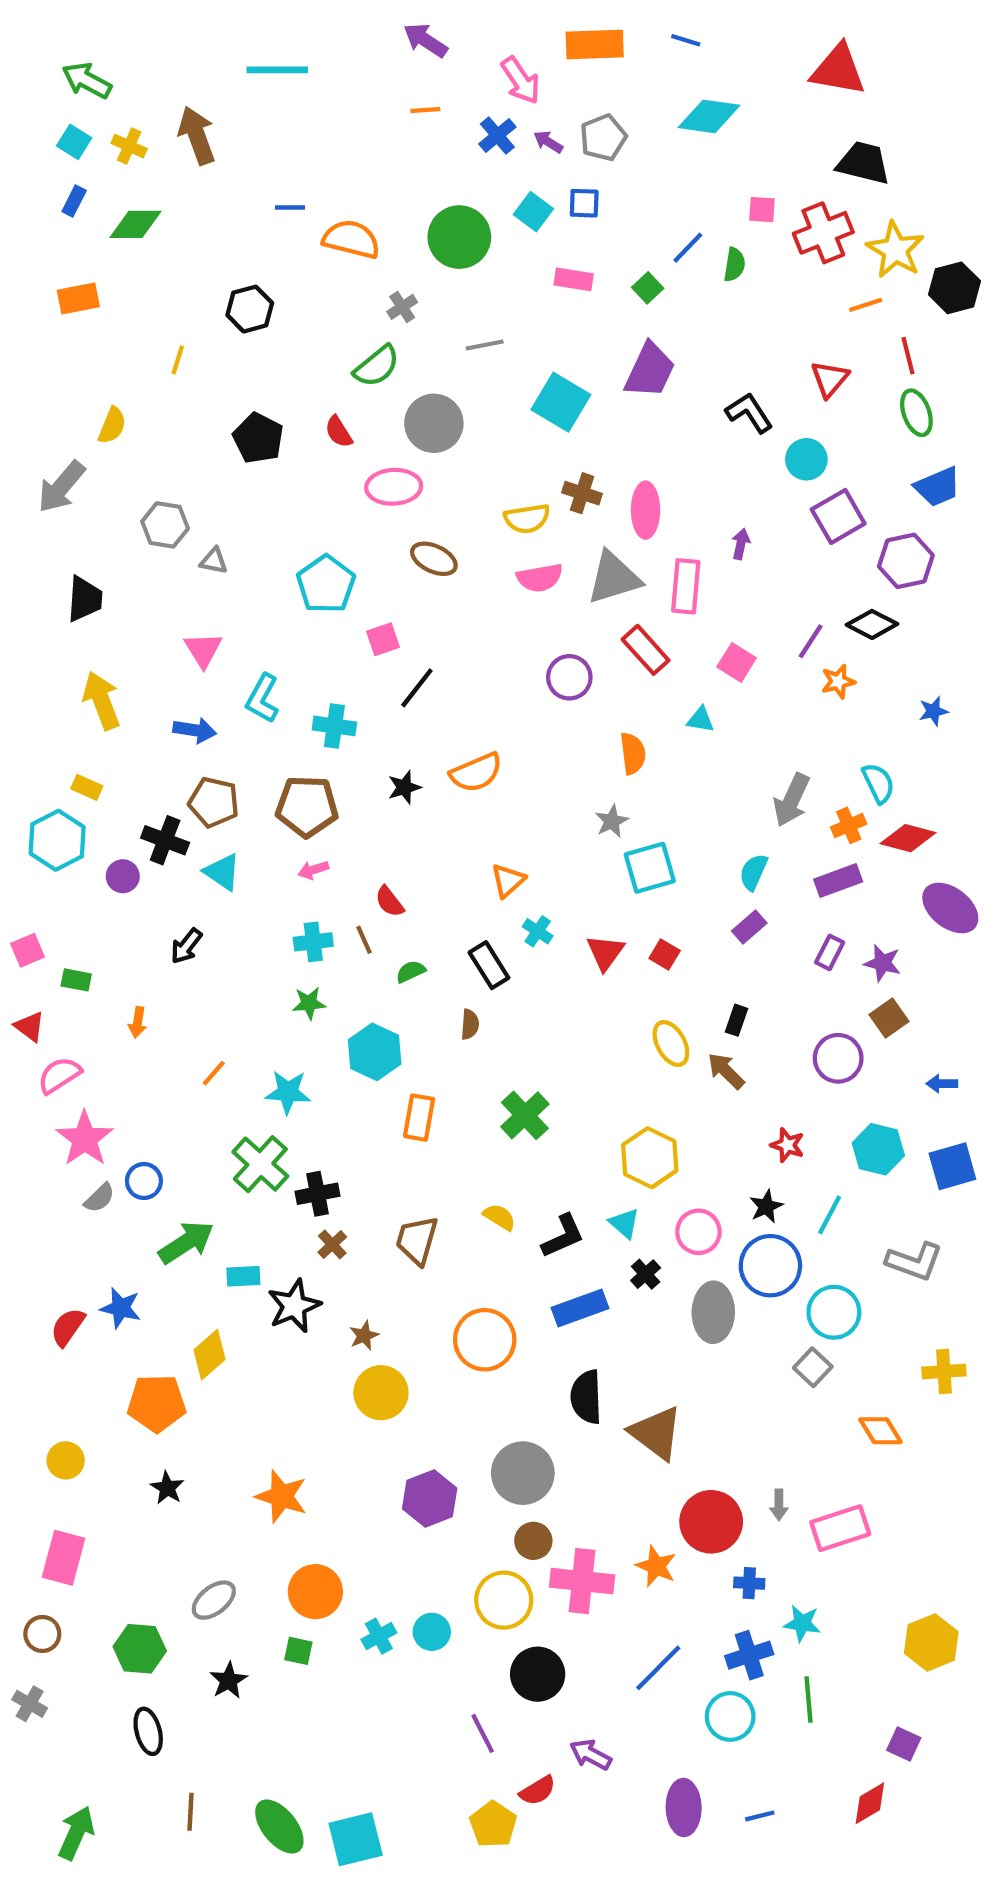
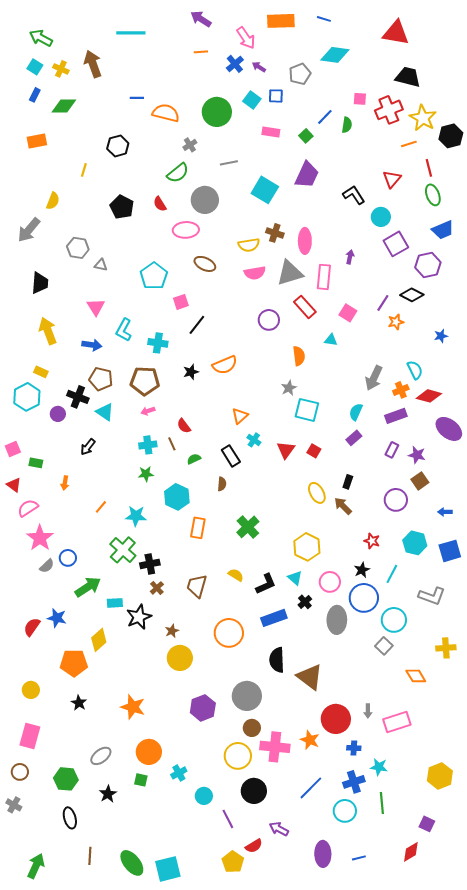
gray pentagon: (603, 138) -> (300, 74), moved
cyan square: (650, 868) -> (307, 410), turned 30
cyan circle: (432, 1632) -> (204, 796), moved

